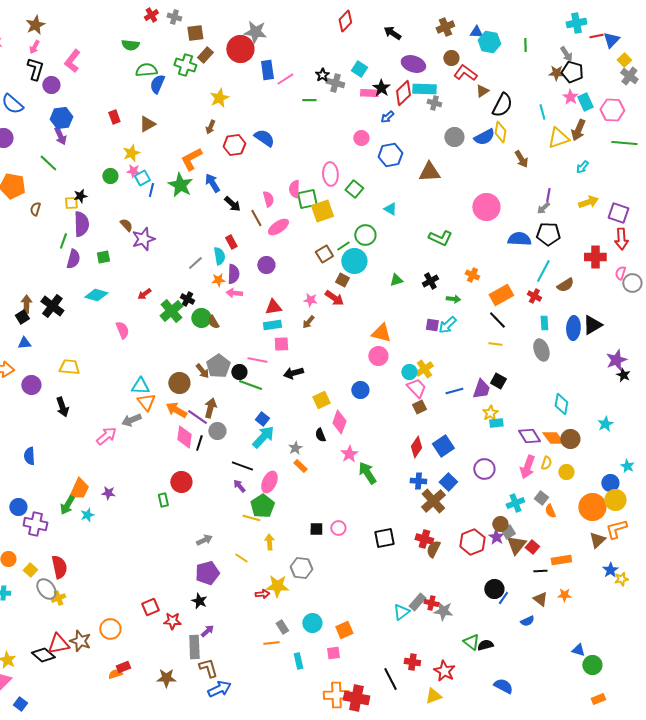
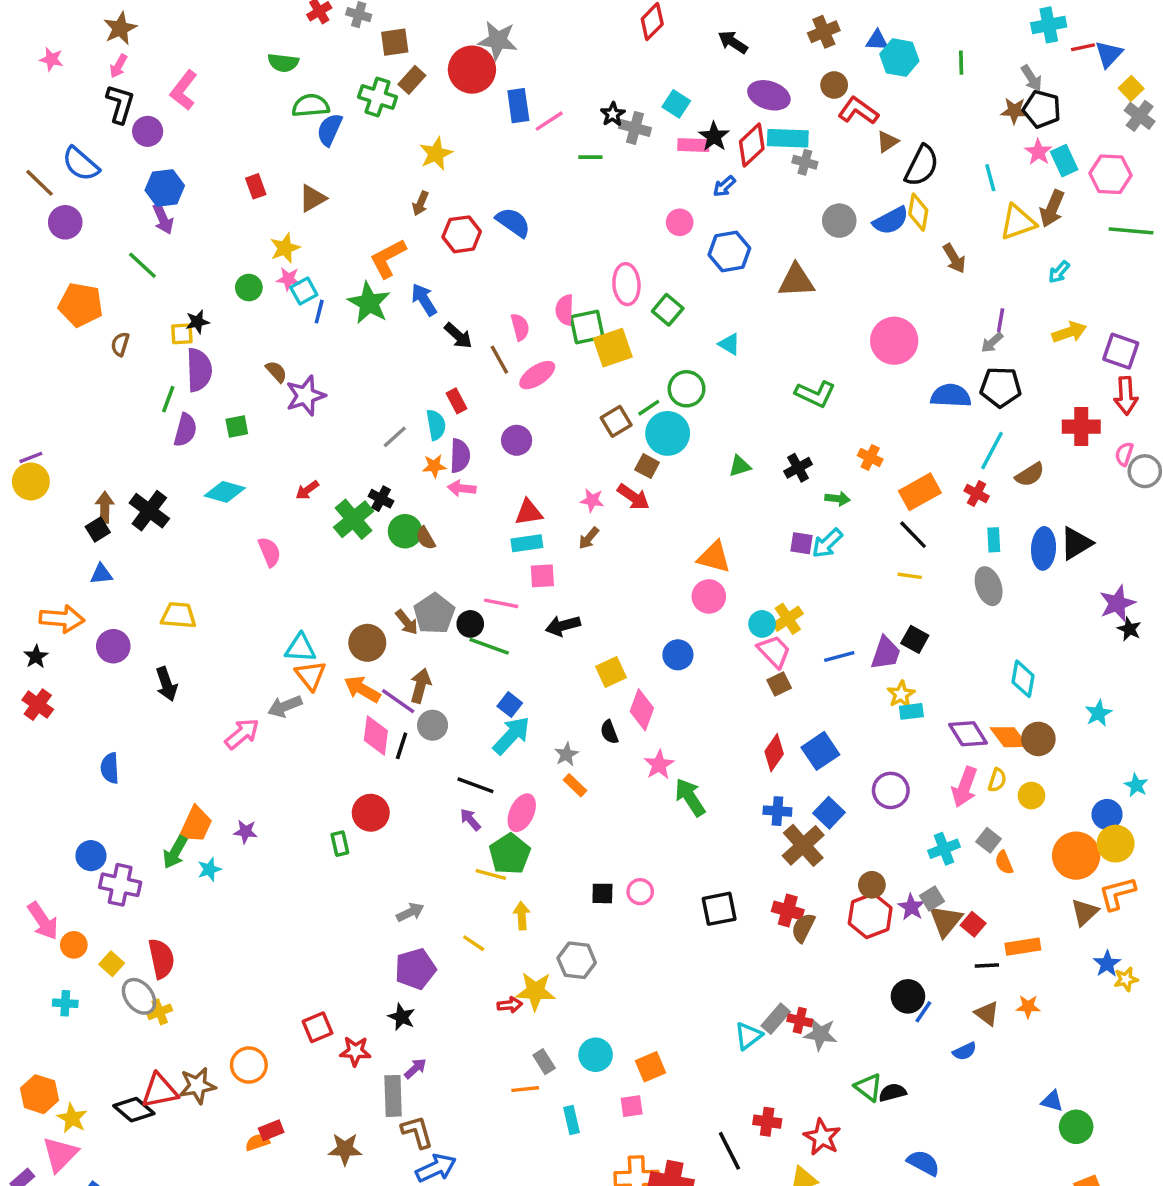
brown circle: (500, 524) -> (872, 885), moved
brown star: (80, 641) -> (197, 1086), turned -30

